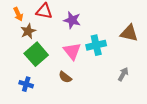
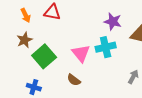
purple star: (72, 20) -> (113, 22), moved
brown star: (28, 31) -> (25, 40), moved

